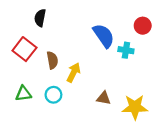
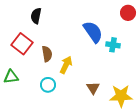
red circle: (143, 26) -> (128, 13), moved
green triangle: (23, 94) -> (11, 77), moved
brown triangle: (104, 98) -> (93, 88), turned 48

